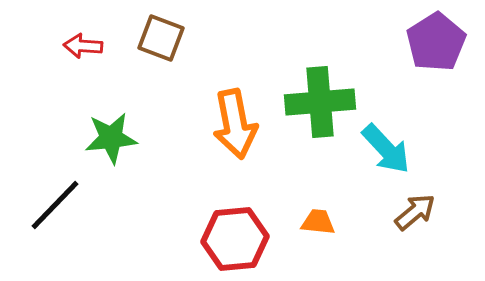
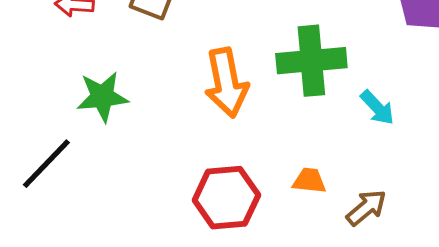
cyan arrow: (386, 149) -> (377, 108), size x0.7
brown arrow: (415, 212) -> (366, 208), moved

